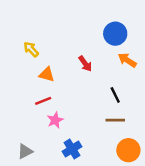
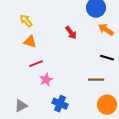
orange triangle: (47, 74) -> (30, 42), moved
black line: (115, 95) -> (107, 58), moved, turned -48
blue cross: (72, 149) -> (60, 104), turned -35

